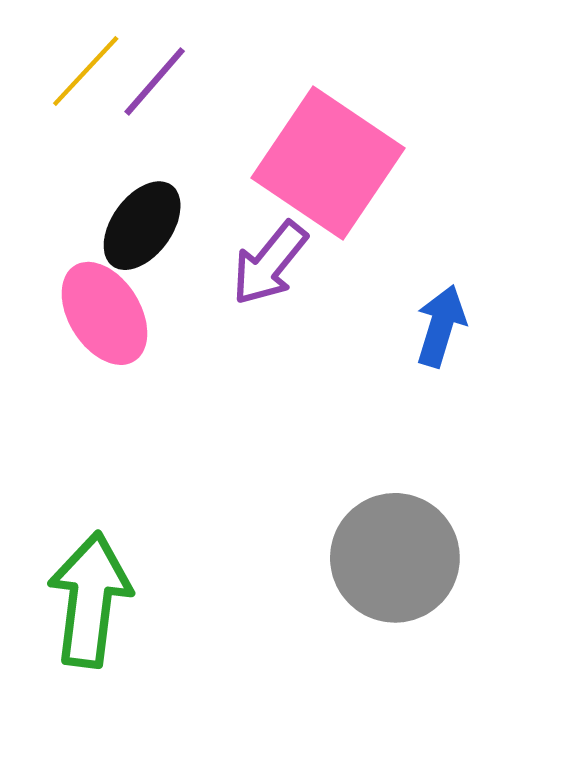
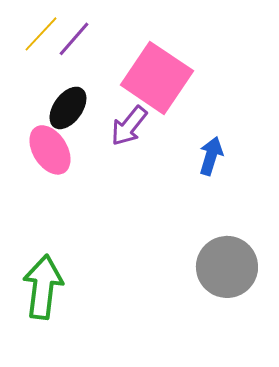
gray circle: (395, 558) -> (227, 267), moved

